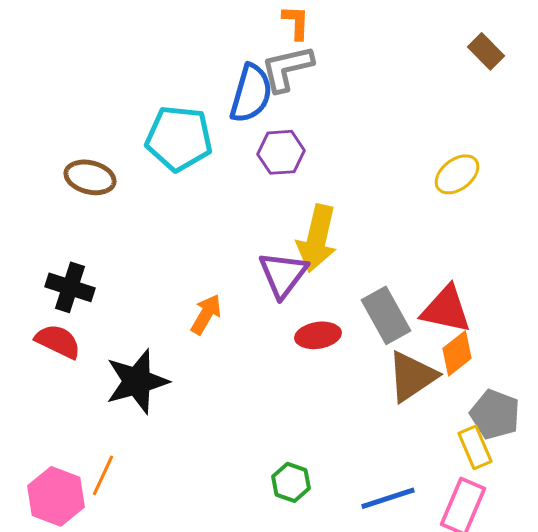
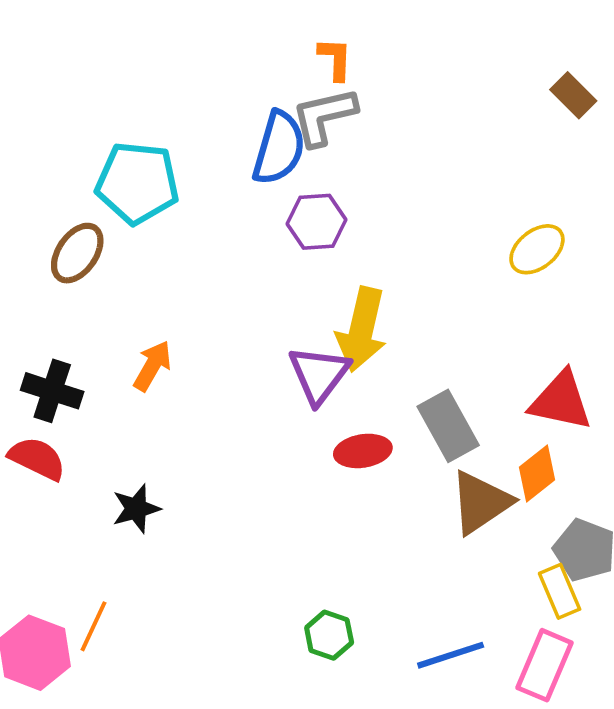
cyan pentagon: (179, 138) -> (137, 183), moved
brown ellipse: (90, 177) -> (77, 253), turned -69
red triangle: (446, 309) -> (561, 401), moved
orange arrow: (206, 314) -> (152, 366), moved
black star: (137, 381) -> (136, 509), size x0.6

